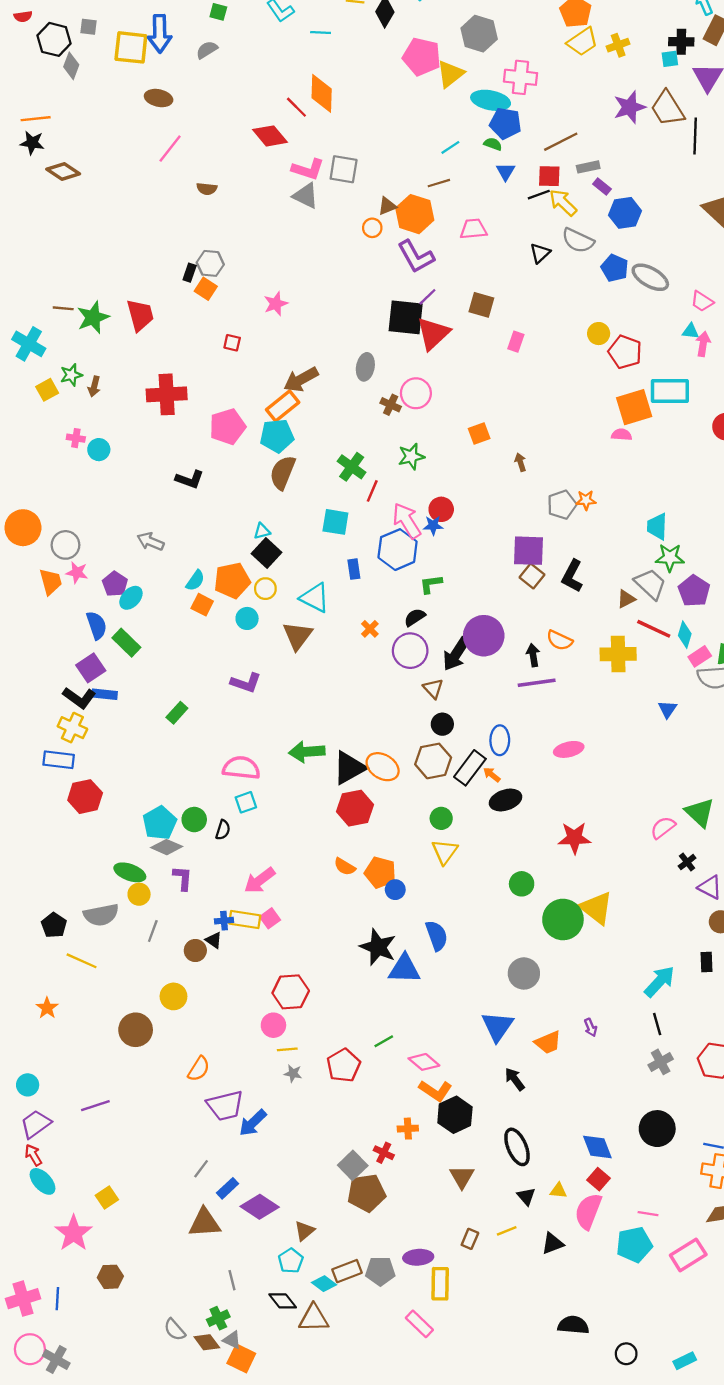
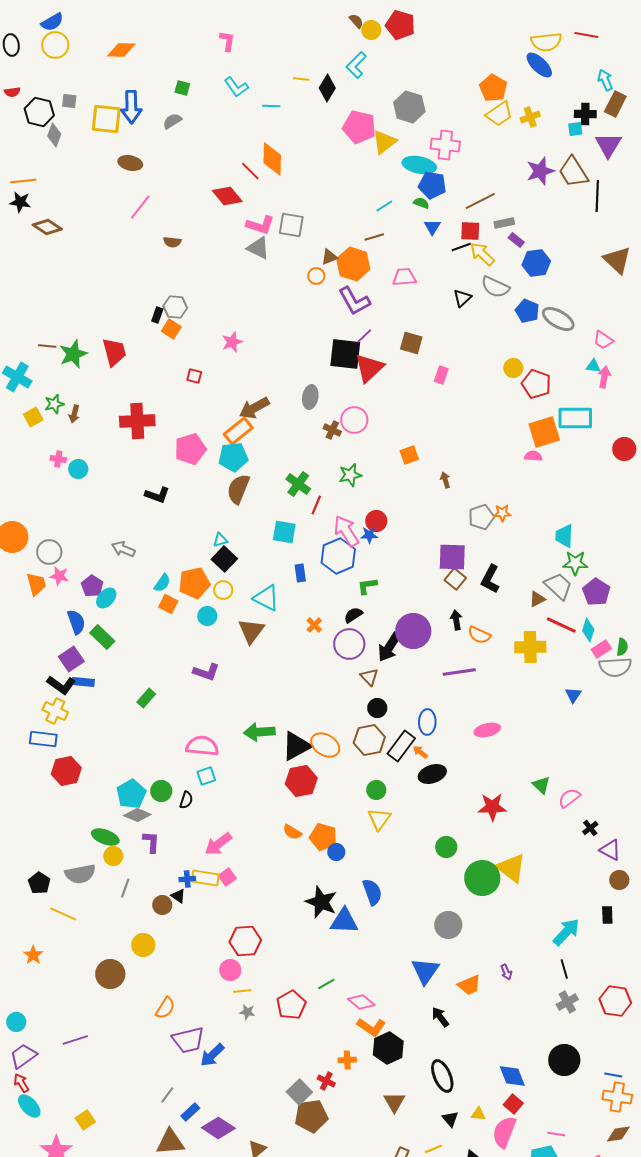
black arrow: (533, 655) -> (456, 620), moved
green triangle: (700, 813) -> (541, 785), moved, size x0.7

